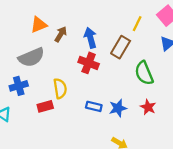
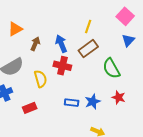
yellow line: (137, 24) -> (88, 27), moved
orange triangle: (39, 25) -> (15, 29), moved
brown rectangle: (121, 47) -> (88, 49), turned 30
yellow semicircle: (60, 88) -> (40, 79), moved

